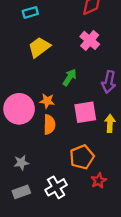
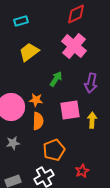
pink cross: (90, 40) -> (74, 46), size x1.4
orange pentagon: (82, 157) -> (54, 150), moved
gray star: (21, 163) -> (13, 143), moved

